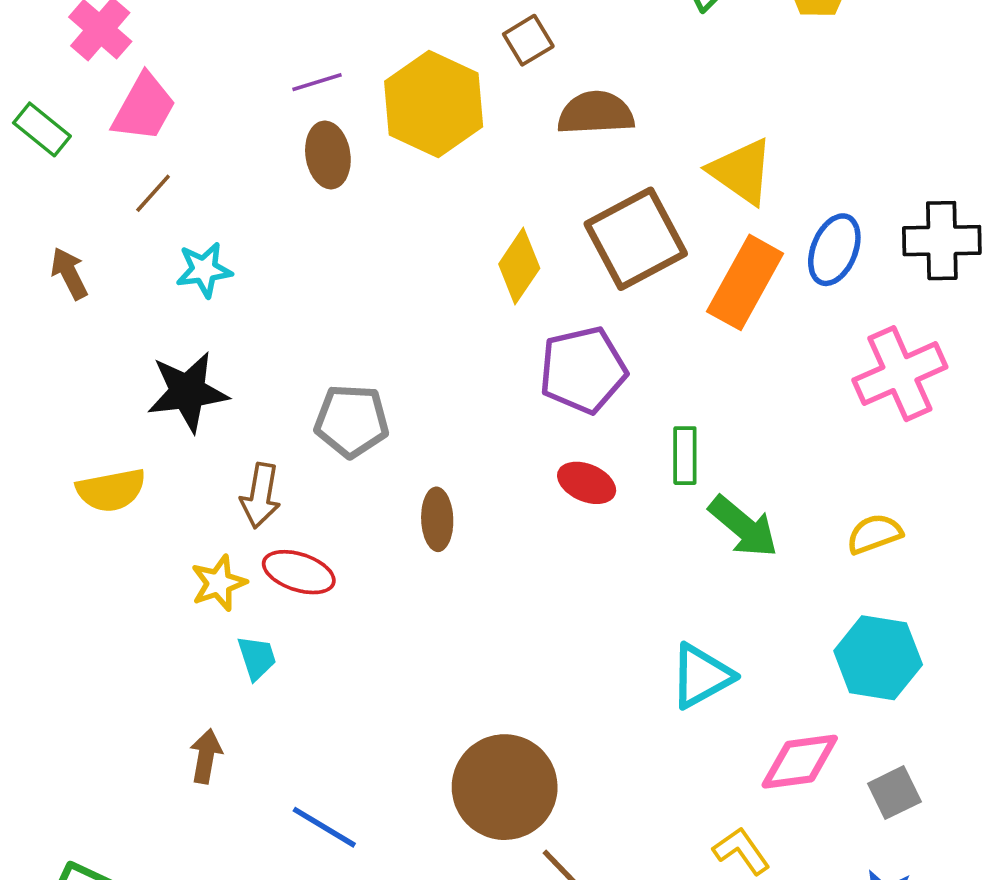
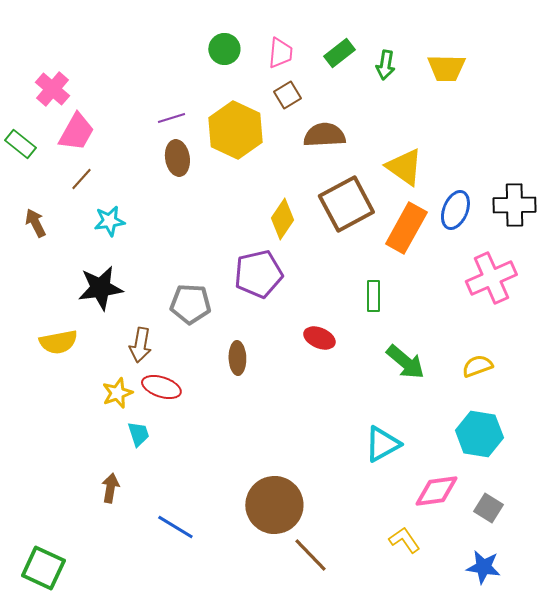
purple pentagon: (583, 370) -> (258, 274), moved
green rectangle: (685, 456) -> (373, 296), moved
gray square: (894, 793) -> (488, 508), turned -32

